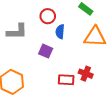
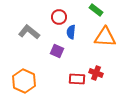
gray L-shape: (17, 32) -> (29, 32), turned -140

